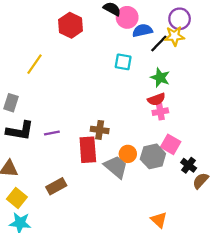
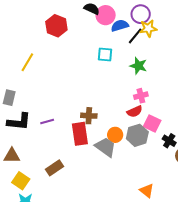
purple circle: (180, 19) -> (141, 14), moved
red semicircle: (156, 99) -> (135, 111), moved

